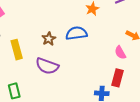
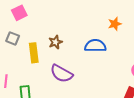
brown star: (49, 39) -> (55, 42), moved

